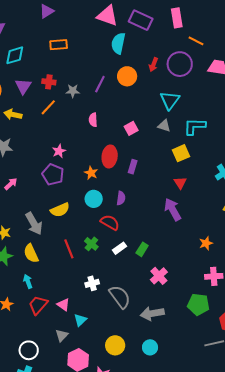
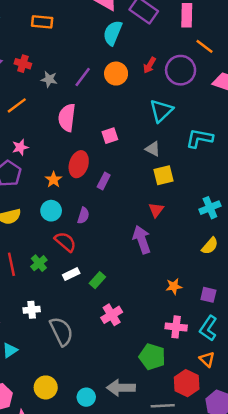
orange line: (48, 107) -> (17, 105), moved
pink semicircle: (93, 120) -> (67, 118), size x1.6
gray triangle: (164, 126) -> (153, 149), moved
cyan L-shape: (195, 126) -> (199, 138), moved
gray arrow: (152, 314) -> (121, 388), moved

